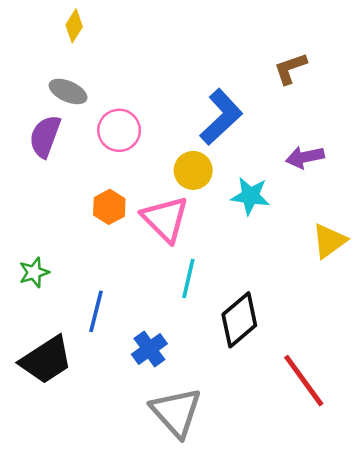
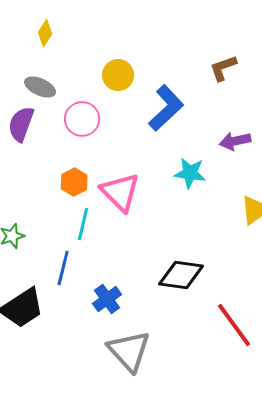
yellow circle: (193, 170) -> (118, 75), moved
cyan line: (188, 279) -> (83, 224), moved
black diamond: (239, 320) -> (181, 275), turned 48

